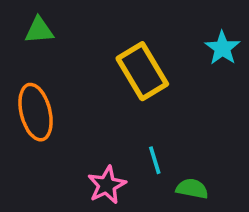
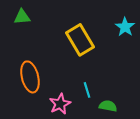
orange ellipse: (36, 112) -> (30, 77), moved

